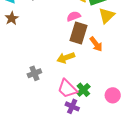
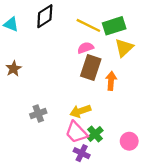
brown star: (12, 18) -> (14, 69), moved
orange arrow: (96, 44) -> (111, 81), turned -140
yellow arrow: (66, 58) -> (80, 111), moved

